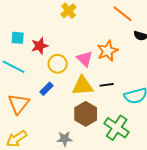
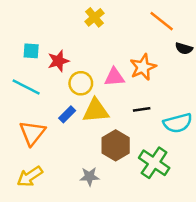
pink triangle: (85, 59) -> (114, 77), turned -48
yellow triangle: (83, 86) -> (96, 111), moved

